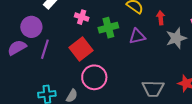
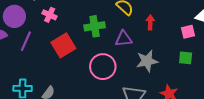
pink cross: (82, 17) -> (50, 15), moved
gray star: (176, 38) -> (147, 61), moved
pink circle: (94, 77) -> (103, 67), moved

